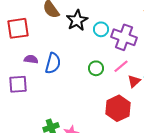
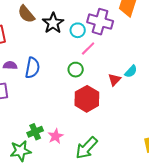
purple cross: (124, 37) -> (100, 22), moved
pink line: (121, 66) -> (88, 49), moved
red hexagon: (118, 108) -> (87, 99), moved

